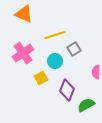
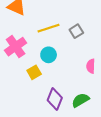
gray square: (74, 49) -> (76, 31), moved
purple diamond: (67, 90) -> (55, 99), moved

